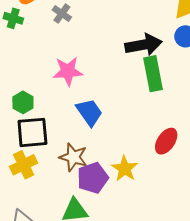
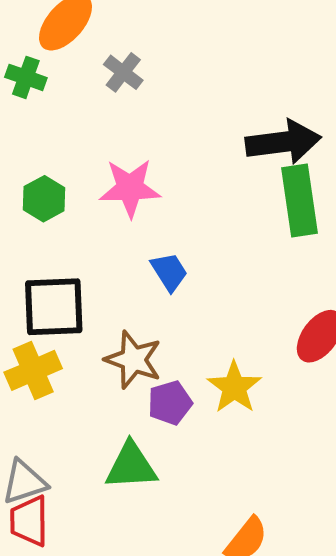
green hexagon: (23, 102) -> (44, 199), moved
blue trapezoid: (89, 112) -> (169, 272), size x0.7
purple pentagon: (93, 178) -> (170, 403), size x0.7

